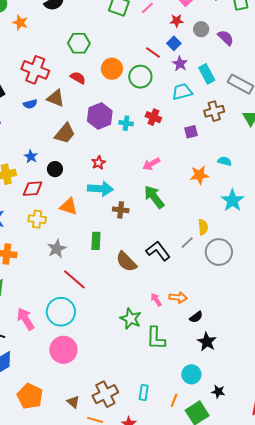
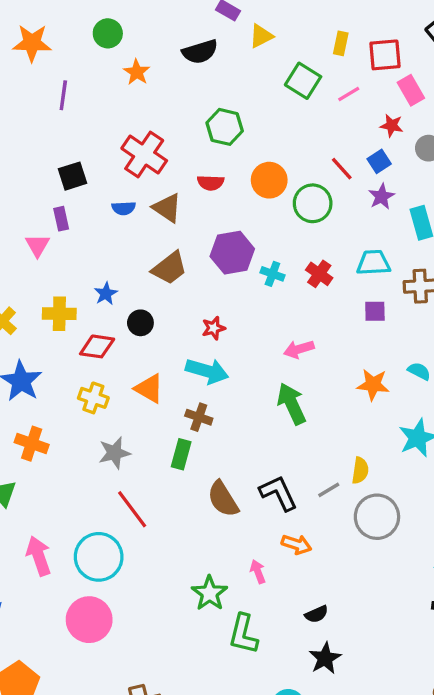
red semicircle: (78, 78) -> (211, 183), turned 140
cyan trapezoid: (182, 92) -> (373, 263), moved
brown cross: (121, 210) -> (199, 417), moved
orange arrow: (178, 297) -> (297, 544), moved

